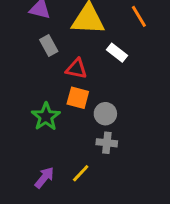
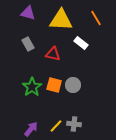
gray rectangle: (49, 45) -> (28, 44), moved
orange square: (78, 98) -> (54, 85), moved
gray cross: (107, 143) -> (74, 124), moved

